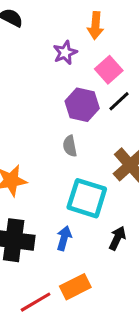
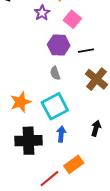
black line: (119, 101) -> (86, 51), moved, turned 42
cyan square: (87, 198) -> (55, 106), moved, turned -36

